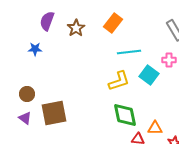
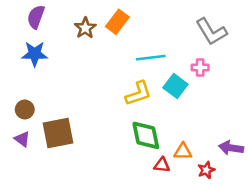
purple semicircle: (47, 21) -> (36, 17), moved
orange rectangle: (113, 23) -> (117, 22), moved
blue star: (35, 49) -> (35, 54), size x1.5

